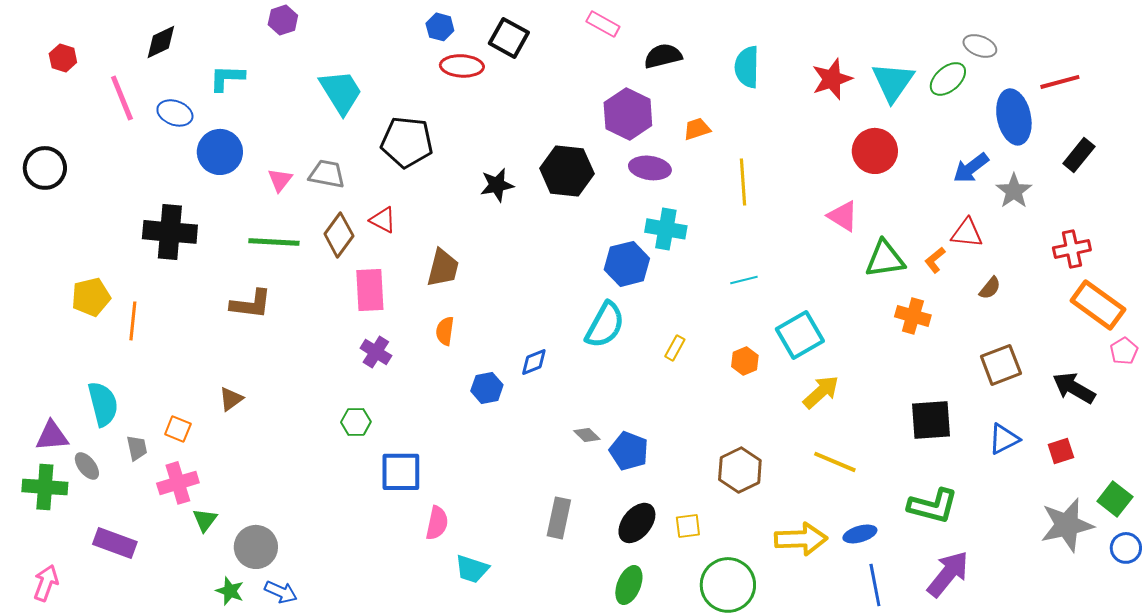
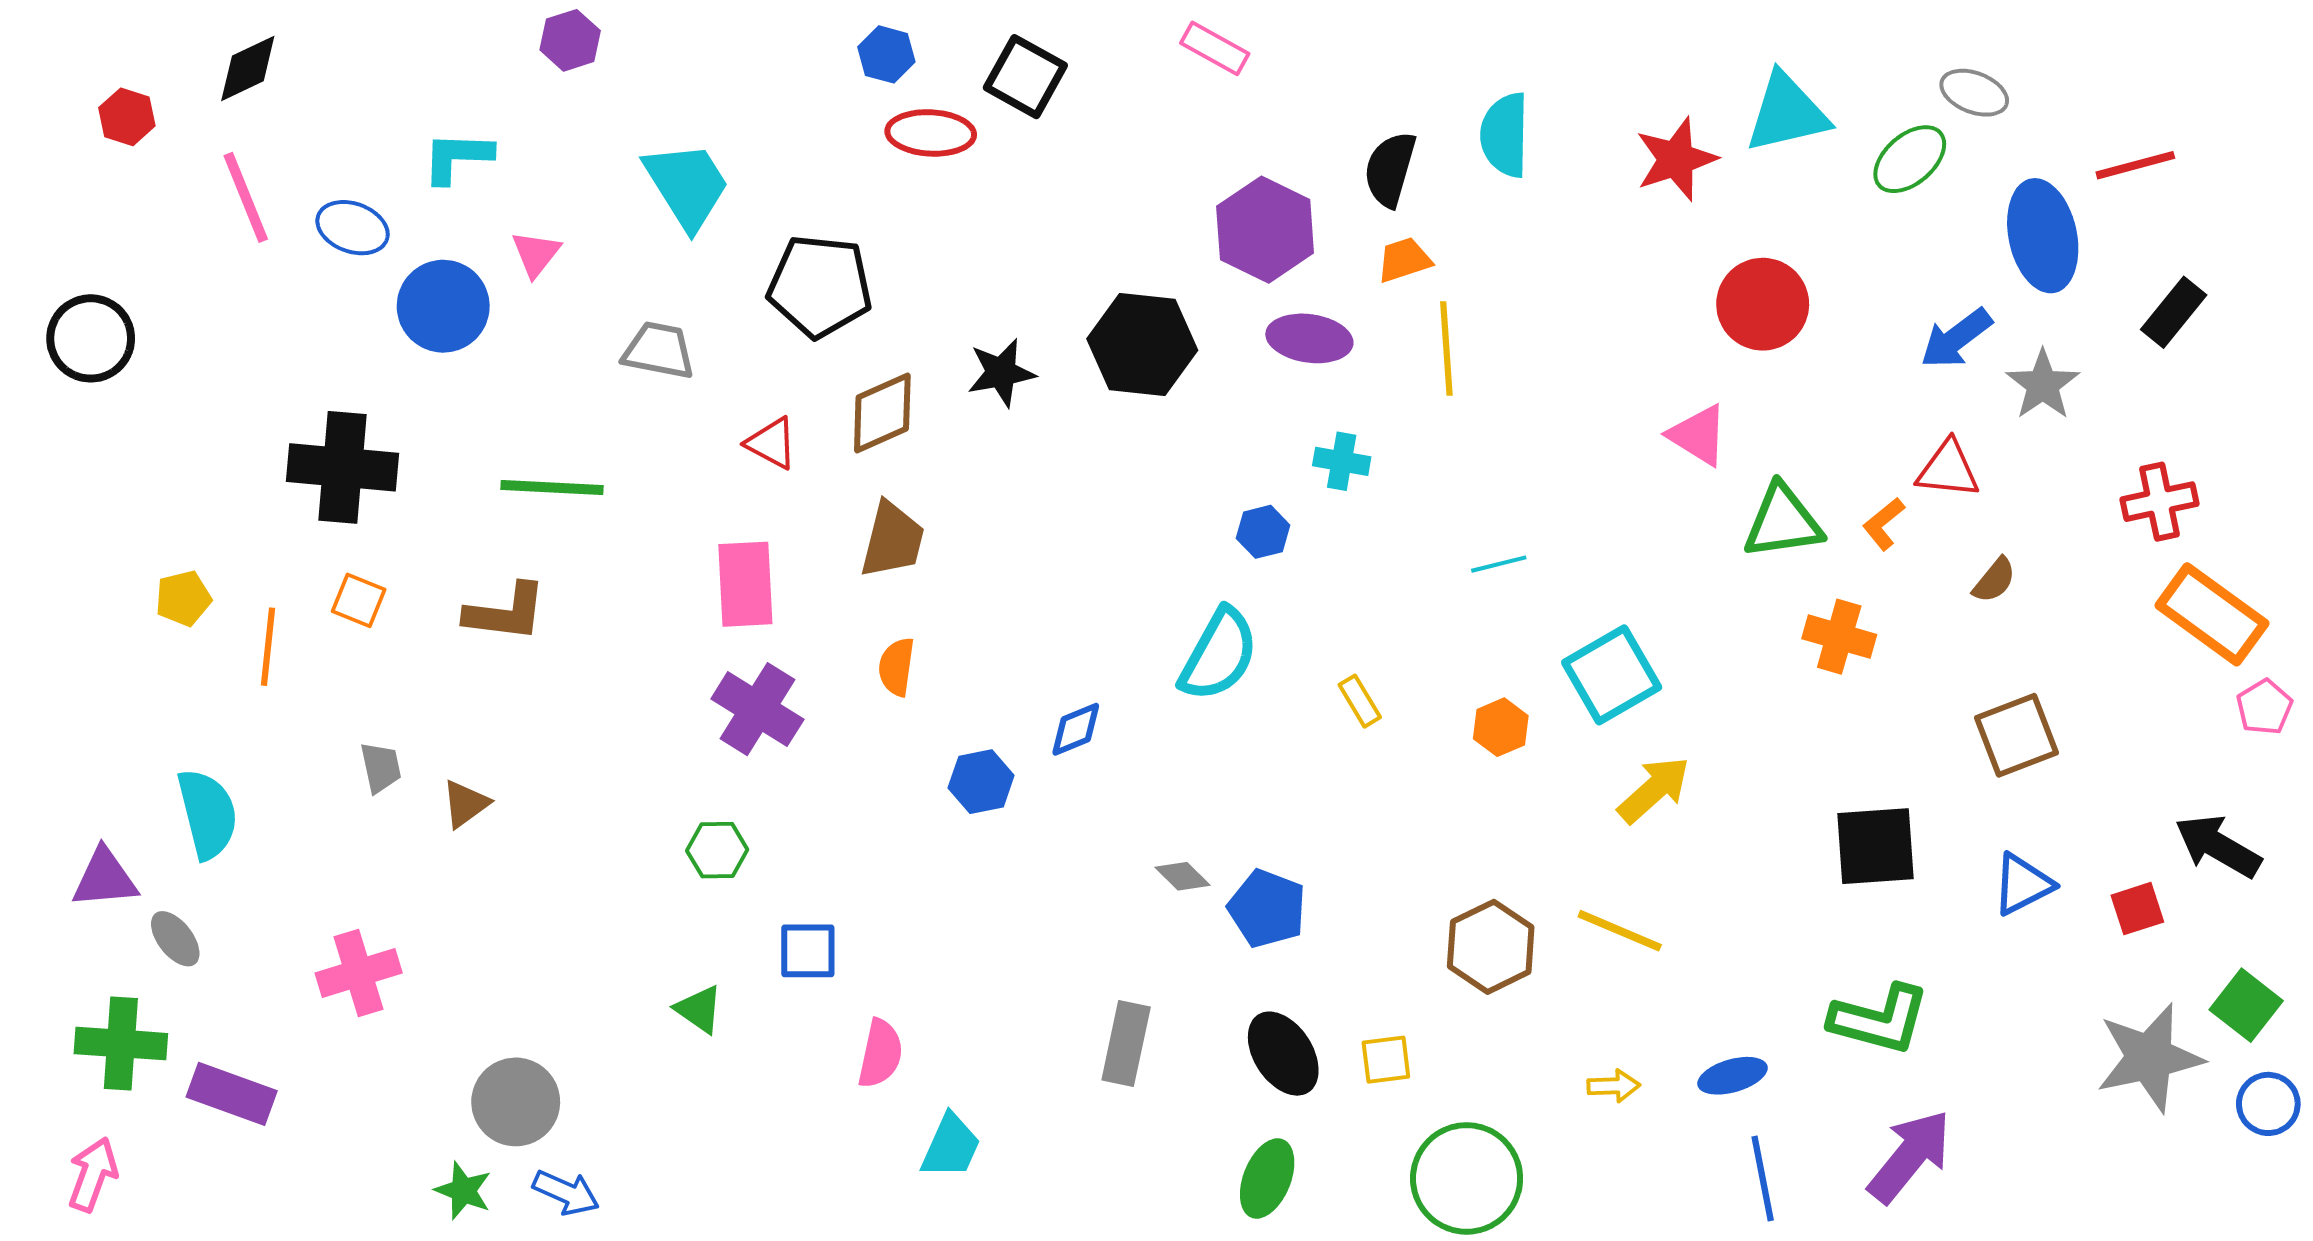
black diamond: (161, 42) -> (248, 68), moved
black semicircle: (663, 56) -> (1390, 169), moved, turned -60
cyan triangle: (893, 82) -> (1787, 113), moved, turned 42
pink triangle: (280, 180) -> (536, 254), moved
yellow line: (743, 182) -> (1446, 349), moved
cyan cross: (666, 229) -> (1342, 461), size x0.7
brown diamond: (339, 235) -> (882, 413), moved, turned 30
blue hexagon: (627, 264) -> (1263, 532), size x0.6
yellow pentagon: (91, 297) -> (183, 598), size x0.7
yellow rectangle: (675, 348) -> (1360, 701), turned -60
purple cross: (376, 352) -> (757, 709), size x1.4
black arrow: (1074, 388) -> (2218, 846), moved
orange square: (178, 429) -> (359, 600), moved
gray trapezoid: (137, 448) -> (381, 768), moved
yellow line: (835, 462) -> (1620, 931), moved
blue square: (401, 472) -> (808, 951), size x0.7
green cross: (45, 487) -> (121, 1044), moved
green triangle: (205, 520) -> (699, 1009), moved, turned -32
black ellipse: (637, 523) -> (1283, 1054), turned -72
yellow arrow: (801, 539) -> (1614, 1086), size x0.5
cyan trapezoid: (472, 569) -> (951, 1146), turned -84

